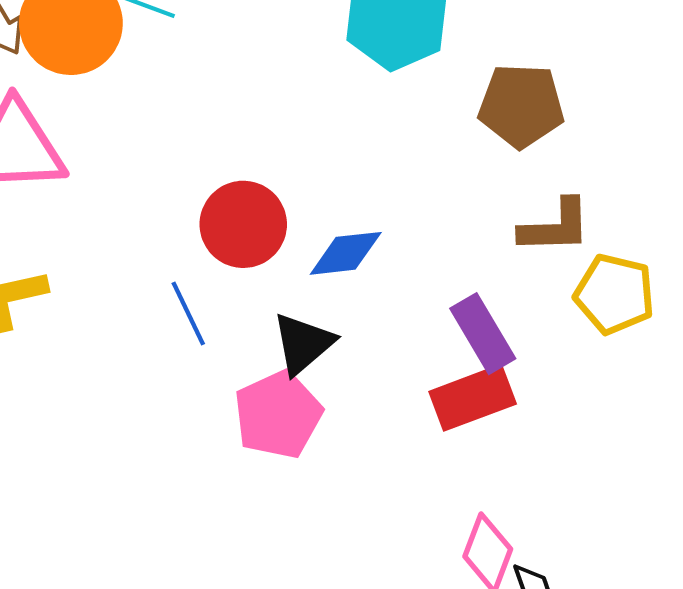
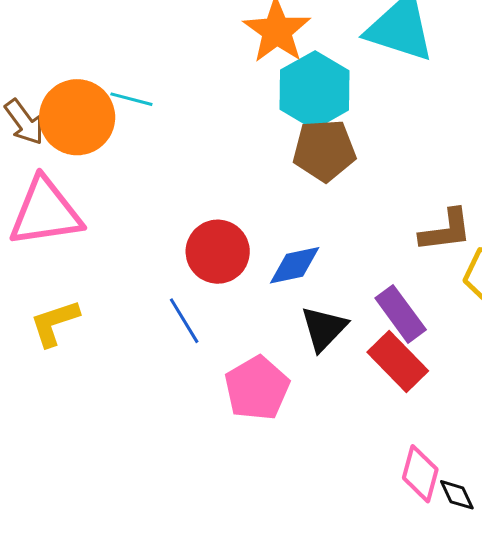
brown pentagon: (521, 106) -> (324, 150), moved
black triangle: (303, 344) -> (324, 328), moved
red rectangle: (473, 398) -> (398, 362), turned 72

